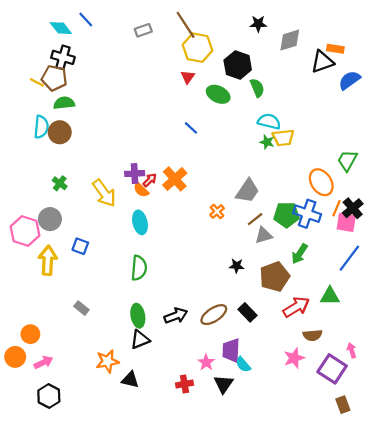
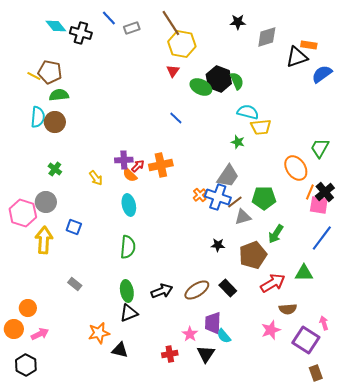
blue line: (86, 19) -> (109, 18), moved
black cross: (63, 57) -> (81, 33), moved
black hexagon: (238, 65) -> (219, 79), moved
green star: (267, 142) -> (238, 142), moved
orange cross: (175, 179) -> (161, 165), turned 30
yellow arrow: (104, 193) -> (96, 178), size x0.6
blue cross: (307, 214) -> (218, 197), moved
black hexagon: (49, 396) -> (26, 365), moved

